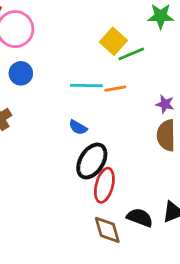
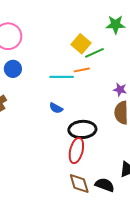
orange line: (115, 89) -> (82, 70), moved
black ellipse: (92, 161) -> (82, 129), moved, turned 56
black semicircle: (140, 218) -> (105, 185), moved

